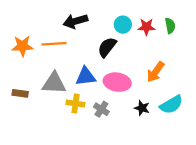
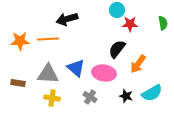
cyan circle: (123, 25) -> (117, 10), moved
green semicircle: (170, 26) -> (163, 23), moved
black semicircle: (107, 47) -> (117, 49), moved
blue triangle: (86, 76) -> (76, 68), turned 48
yellow cross: (75, 104) -> (52, 98), moved

